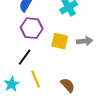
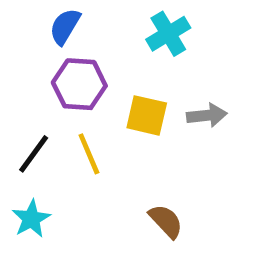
black line: (25, 57) -> (34, 154), moved
yellow line: (36, 79) -> (89, 154), moved

